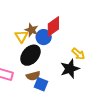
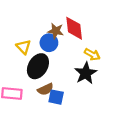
red diamond: (53, 26) -> (74, 28), moved, turned -50
brown star: (32, 30) -> (56, 31), moved

